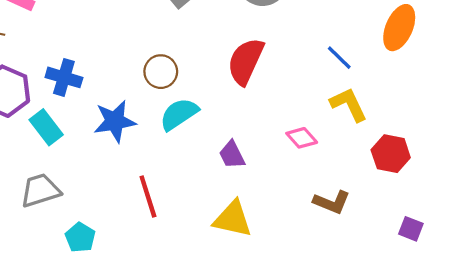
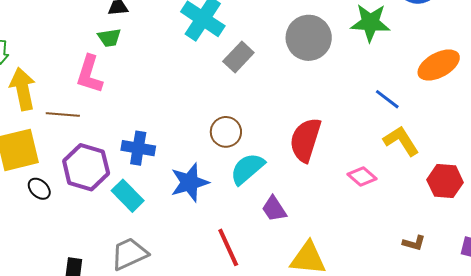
orange ellipse: (399, 28) -> (439, 65), turned 45
red semicircle: (246, 61) -> (305, 140), moved
purple trapezoid: (232, 155) -> (274, 209), moved
brown L-shape: (332, 202) -> (414, 243), moved, size x0.7

